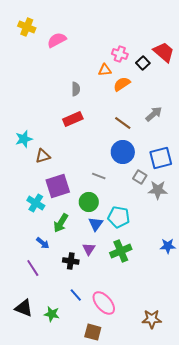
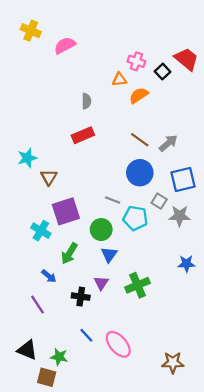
gray arrow: (154, 114) -> (168, 143), moved
brown triangle: (43, 156) -> (49, 177), turned -42
cyan pentagon: (119, 217) -> (135, 218), moved
blue star: (168, 246) -> (186, 264), moved
brown square: (93, 332) -> (47, 377), moved

